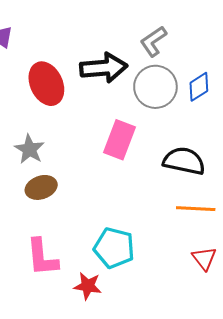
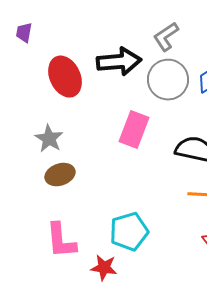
cyan pentagon: (114, 248) -> (129, 232), turned -30

